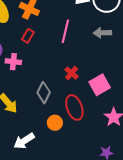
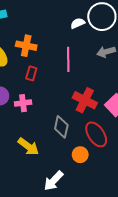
red cross: (72, 73) -> (85, 100), size x1.6

